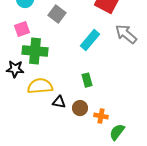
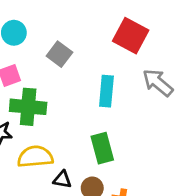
cyan rectangle: (90, 40) -> (106, 91), turned -35
green rectangle: (87, 80) -> (102, 148), size x1.5

